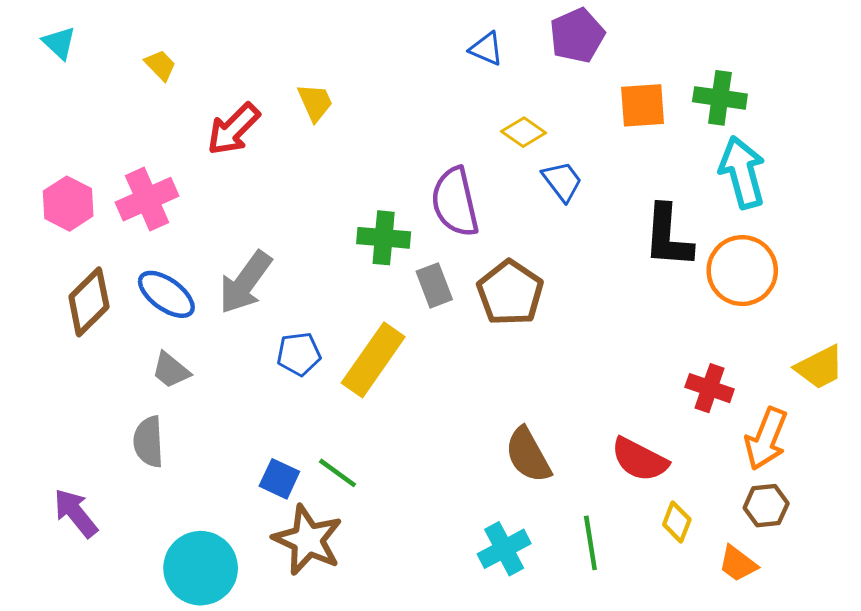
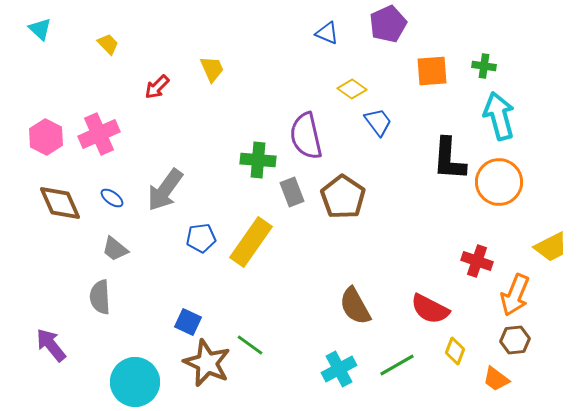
green cross: (720, 98) -> (484, 66), size x0.7
red arrow: (233, 129) -> (157, 87), size x0.7
blue ellipse: (166, 294) -> (112, 198), size x0.6
brown diamond: (89, 302) -> (60, 203), turned -69
green line: (337, 473) -> (250, 345), moved
green line: (590, 543) -> (397, 365), turned 69

